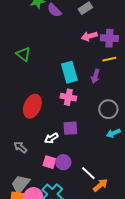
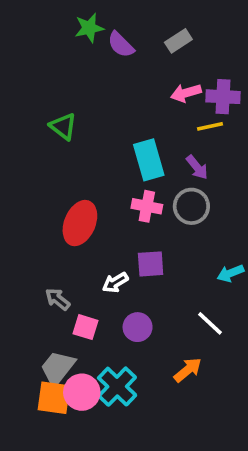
yellow line: (109, 59) -> (210, 126), moved
purple arrow: (95, 76) -> (197, 167), turned -56
gray circle: (108, 109) -> (191, 206), moved
pink square: (49, 162) -> (85, 327), moved
white line: (88, 173) -> (210, 323), moved
orange arrow: (100, 185) -> (188, 370), moved

